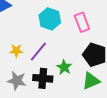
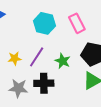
green star: (64, 67) -> (63, 61), moved

